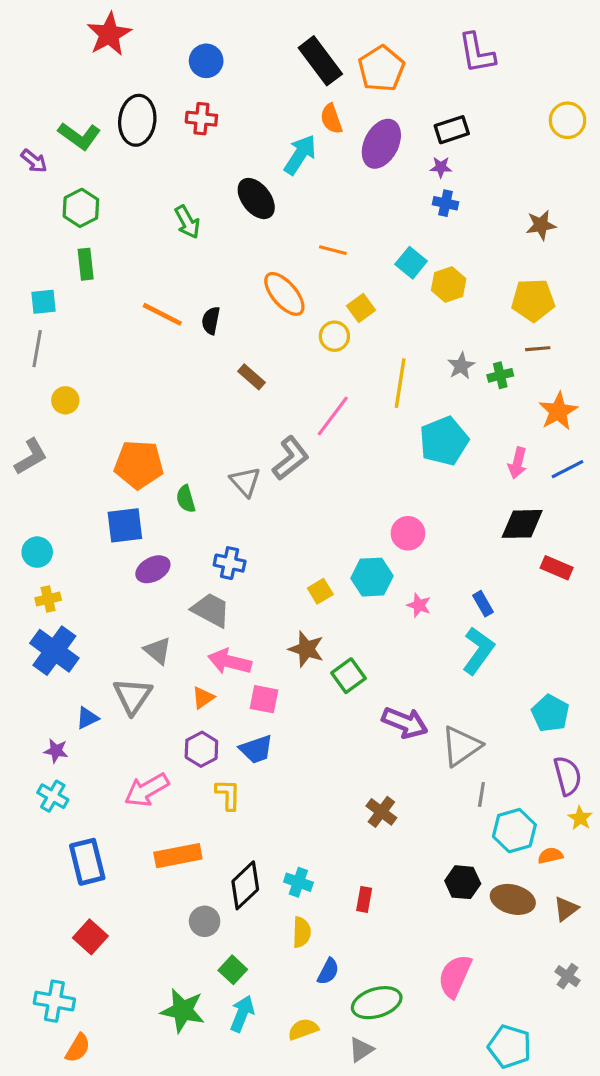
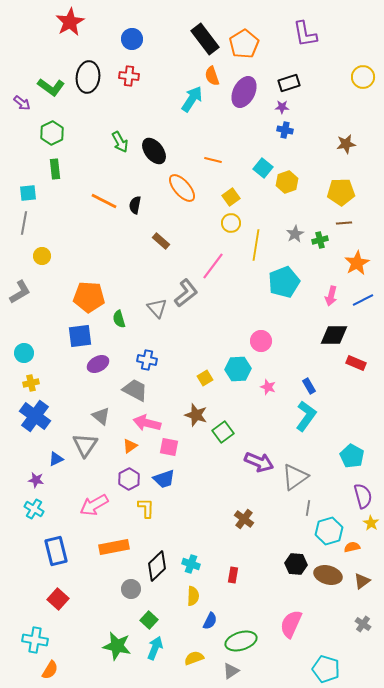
black ellipse: (256, 199) -> (154, 151), moved
yellow circle: (334, 336) -> (231, 223), moved

